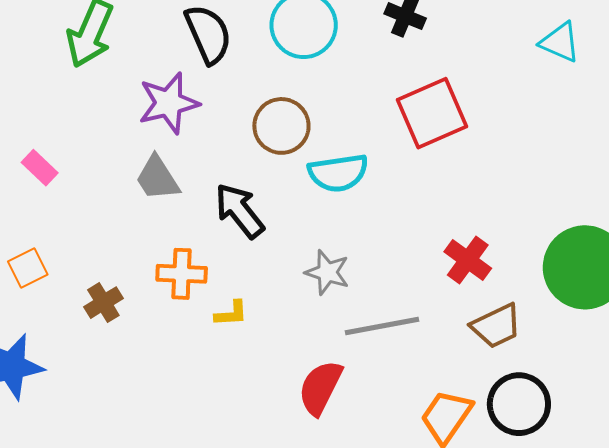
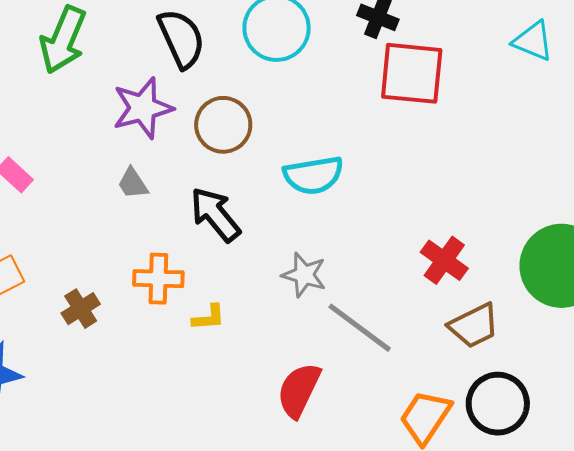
red square: (432, 113) -> (412, 73), moved, turned 30
brown circle: (281, 126) -> (223, 125), moved
gray trapezoid: (157, 178) -> (133, 183), size x0.7
gray line: (382, 326) -> (360, 328), turned 48

